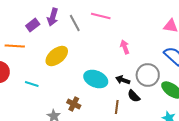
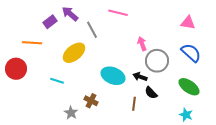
purple arrow: (53, 17) -> (70, 14), turned 114
gray line: (75, 23) -> (92, 30), moved
gray circle: (148, 75) -> (157, 61), moved
cyan line: (32, 84) -> (57, 81), moved

